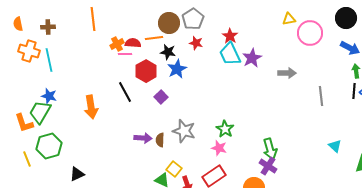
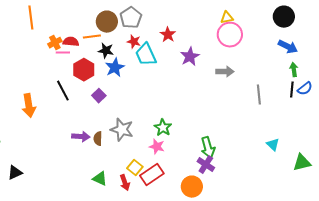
pink circle: (310, 33) -> (230, 35), moved
cyan trapezoid: (230, 54) -> (146, 55), moved
yellow square: (174, 169) -> (135, 168), moved

